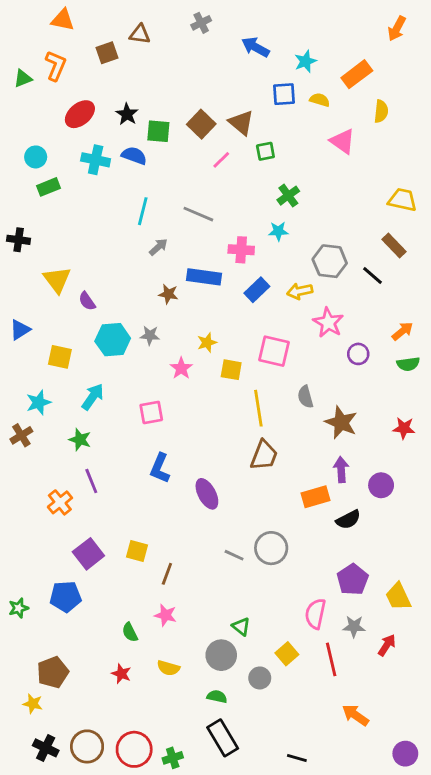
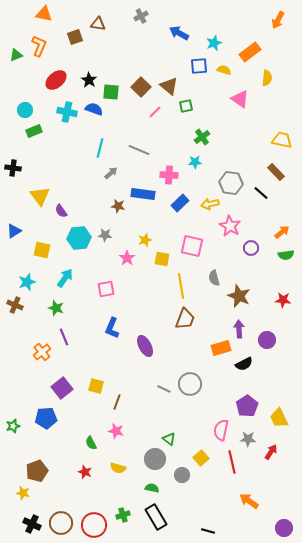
brown cross: (21, 435) -> (15, 305), turned -35
green cross: (173, 758) -> (123, 515), moved

